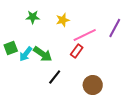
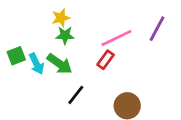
green star: (33, 17) -> (65, 35), moved
yellow star: (63, 20) -> (61, 18), moved
cyan arrow: (26, 54) -> (37, 64), turned -63

